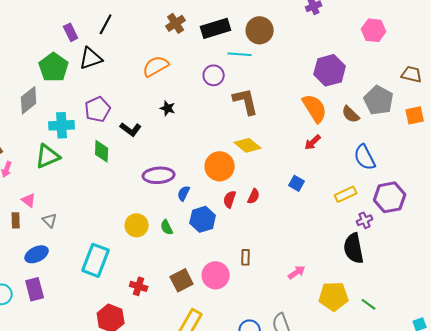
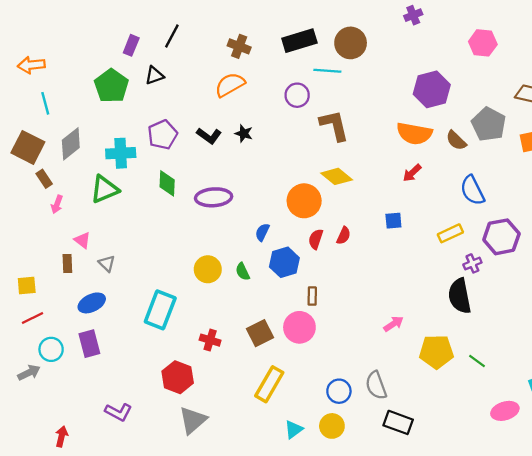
brown cross: (176, 23) -> (239, 46), moved, turned -36
purple rectangle: (71, 32) -> (131, 45), turned 48
black triangle: (91, 58) -> (154, 75), size x0.7
gray diamond: (29, 100) -> (71, 144), moved
orange semicircle: (315, 108) -> (414, 133), turned 132
black L-shape: (131, 129) -> (209, 136), moved
purple ellipse: (159, 175) -> (214, 197), moved
blue square: (297, 183) -> (393, 221), turned -35
brown rectangle: (246, 257) -> (312, 296), moved

